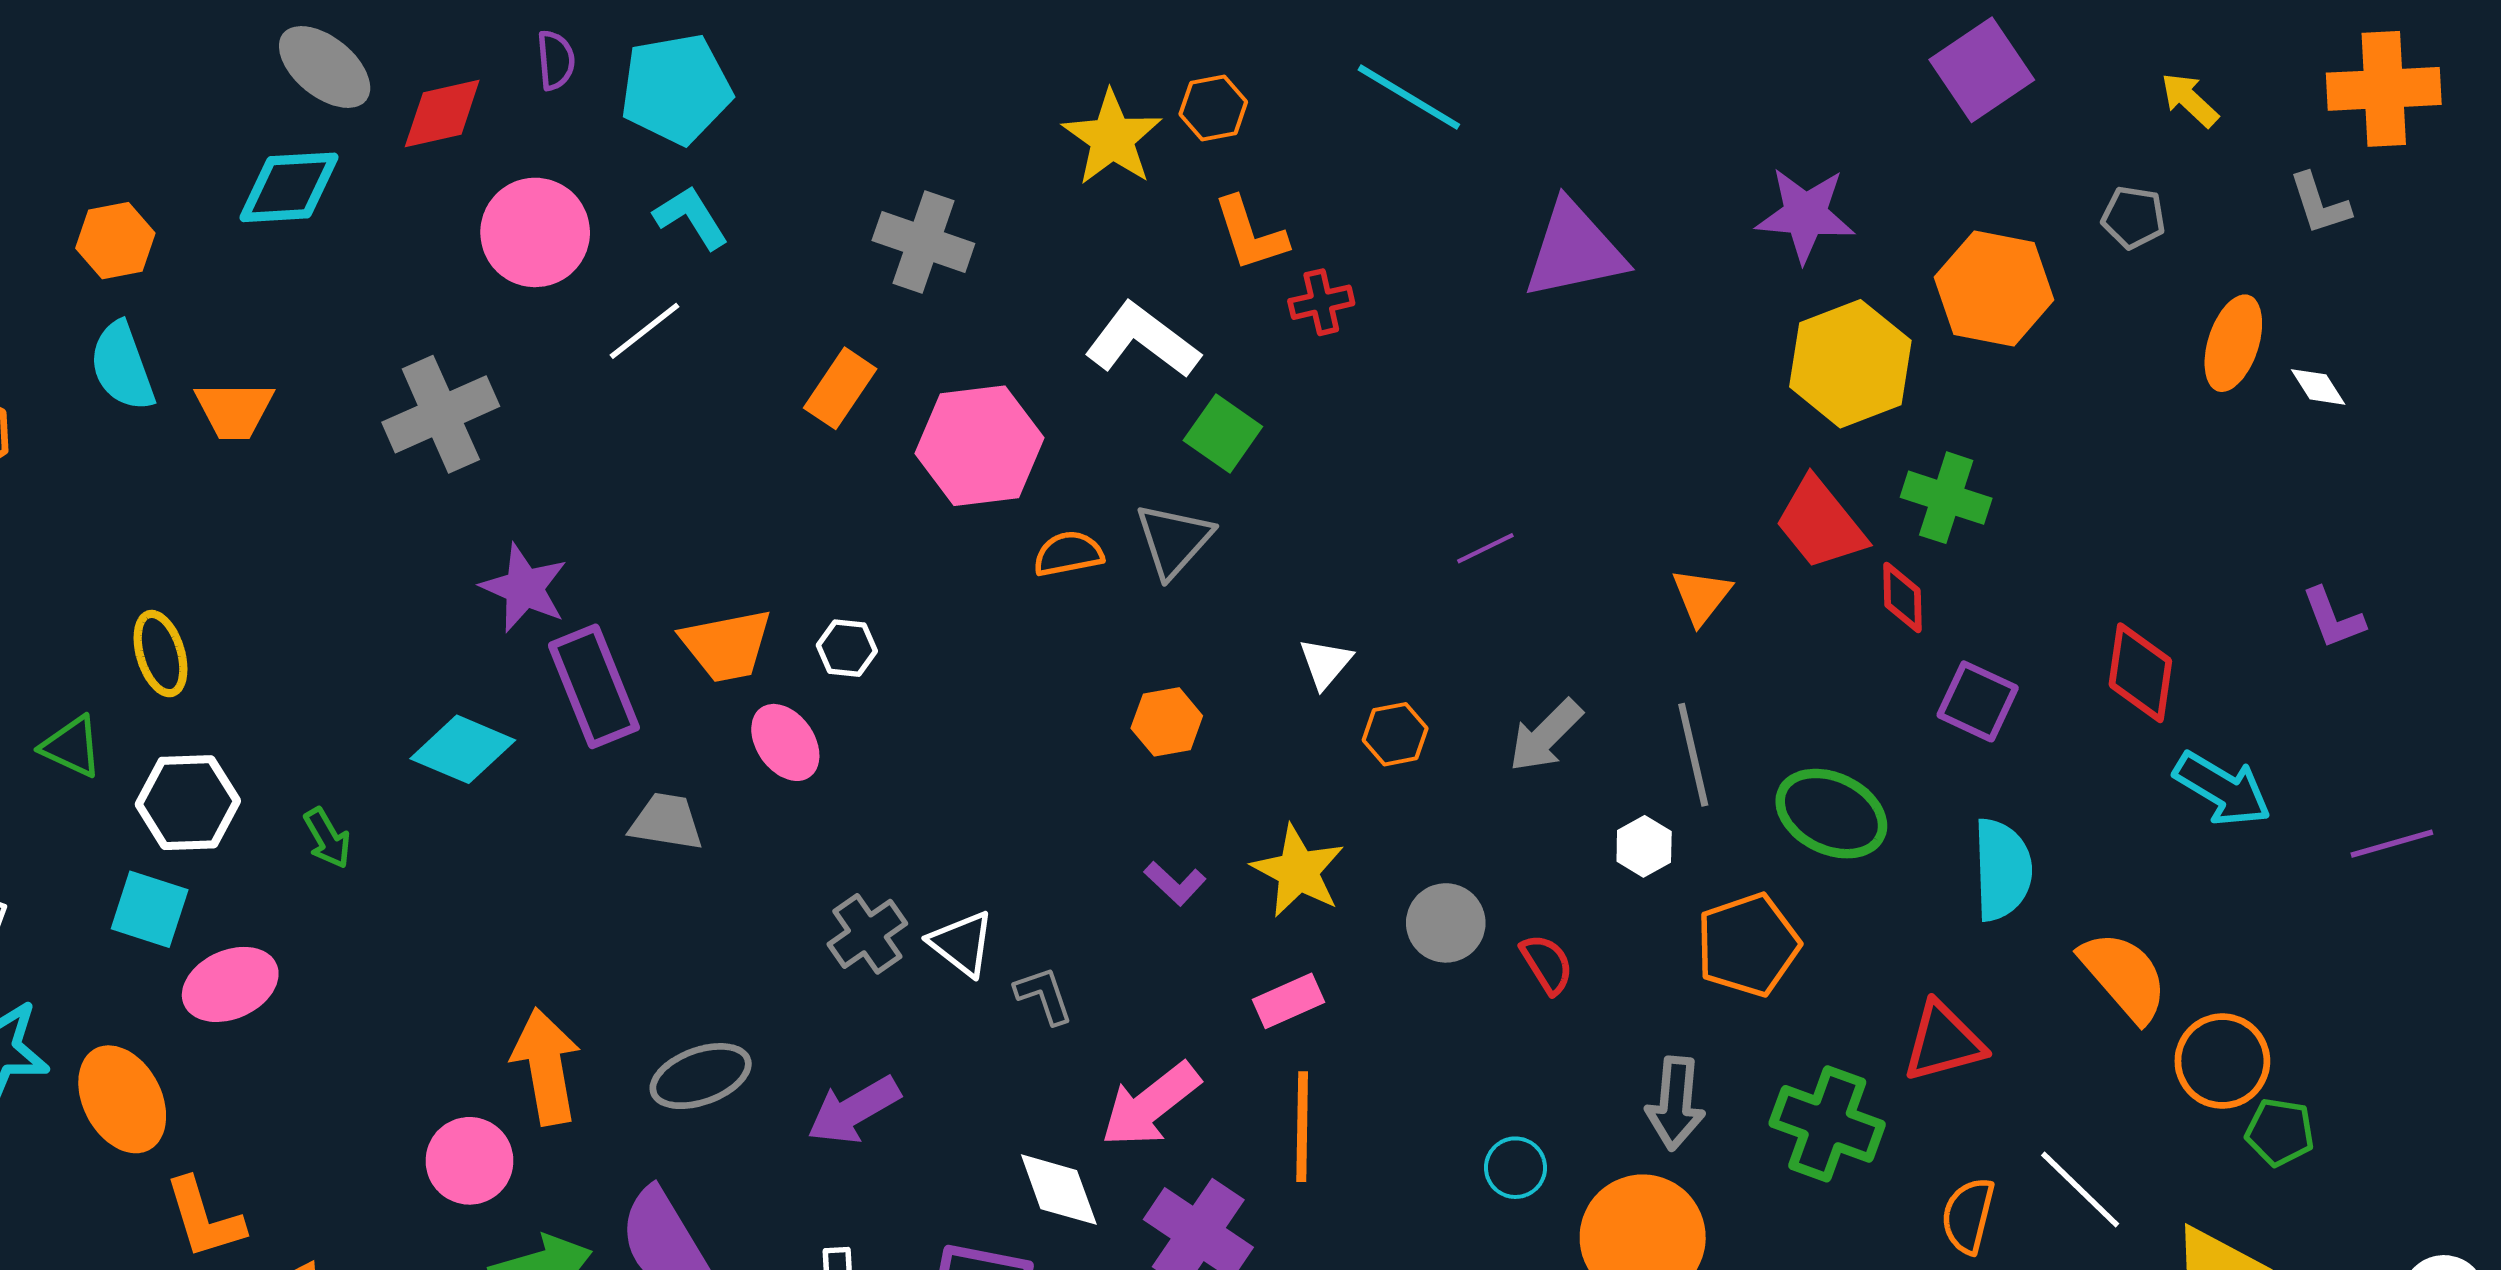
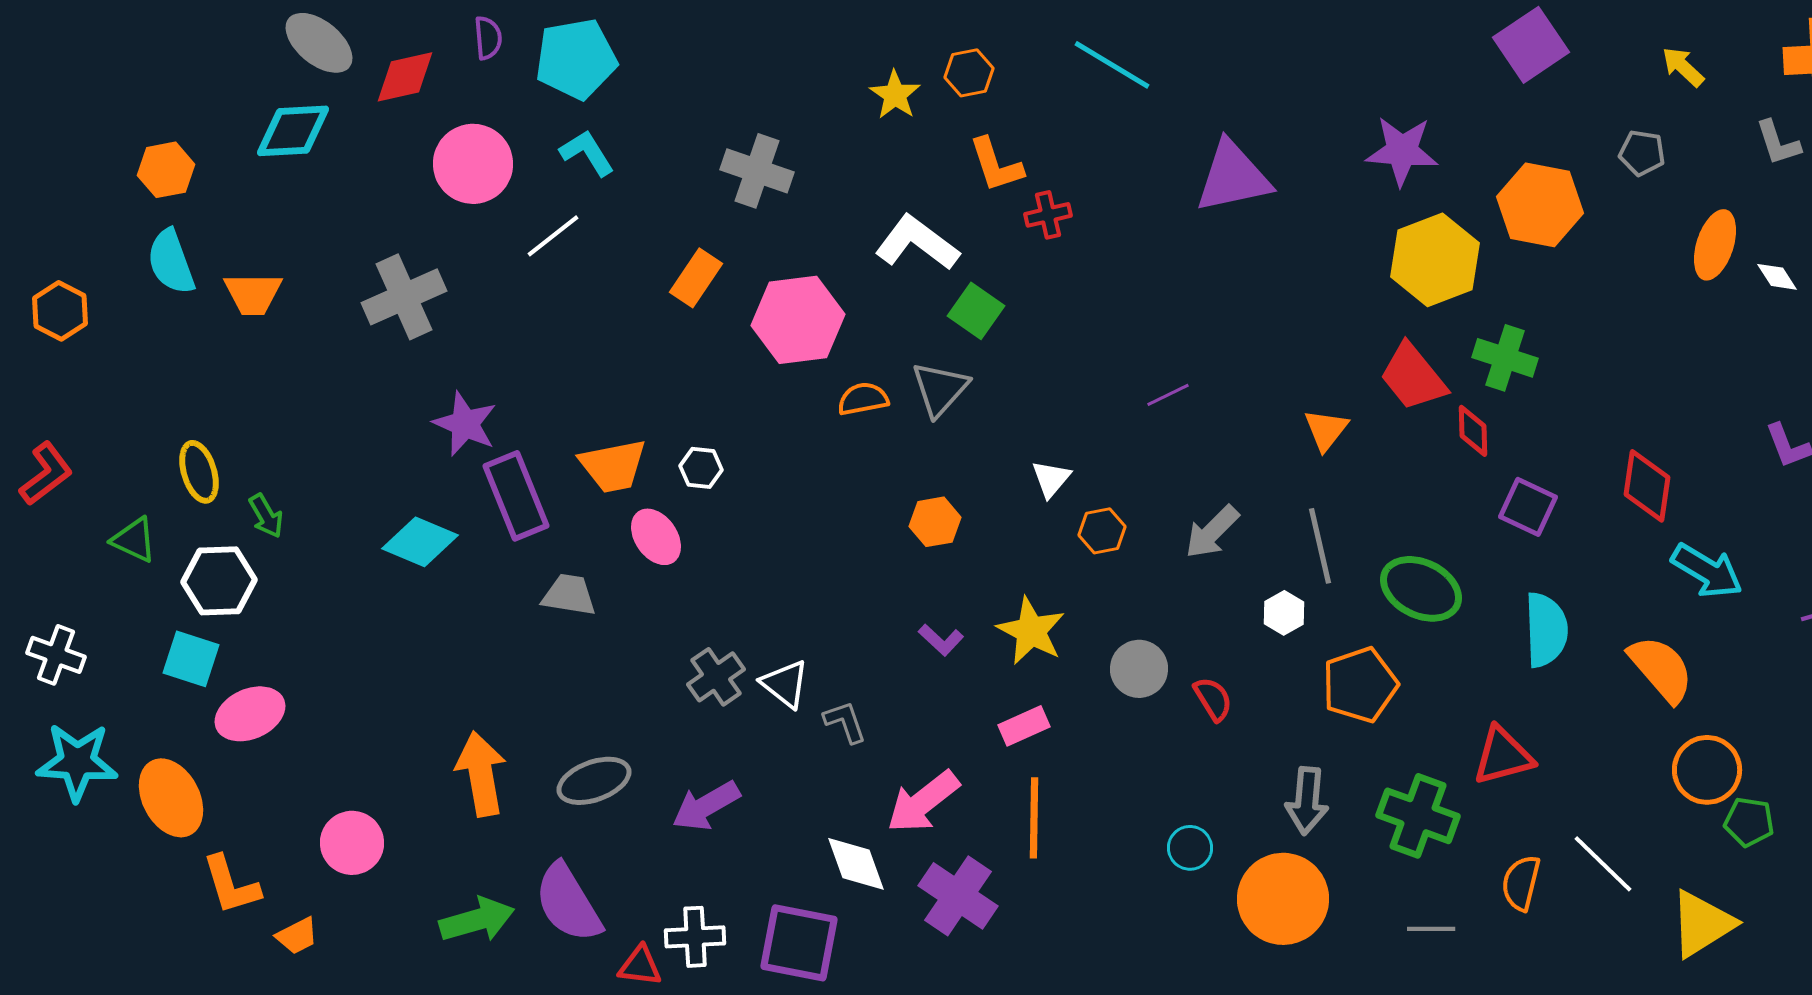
yellow star: (1112, 138) -> (895, 95), size x0.7
green arrow: (327, 838) -> (266, 516), moved
orange semicircle: (2124, 976) -> (1661, 669), moved
pink circle: (469, 1161) -> (352, 843), moved

